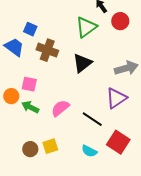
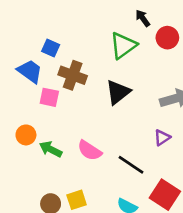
pink square: (29, 84) -> (49, 97), moved
purple triangle: (116, 98) -> (162, 138), size x0.6
pink semicircle: (60, 108) -> (90, 151), turned -108

